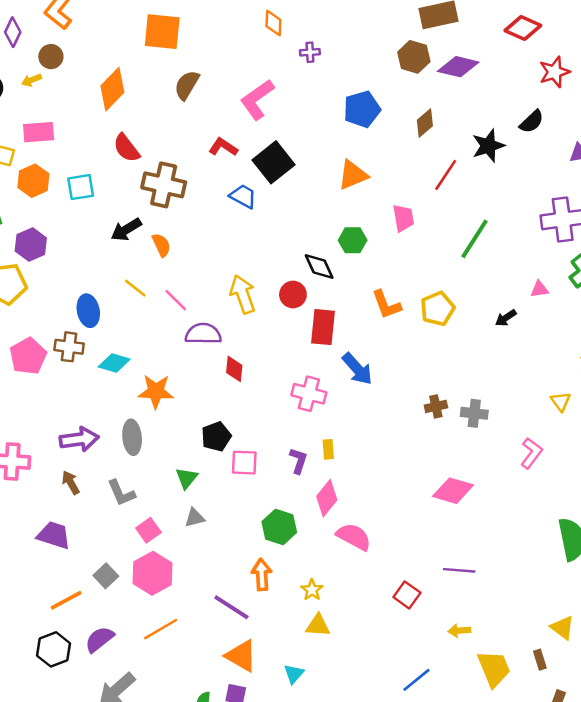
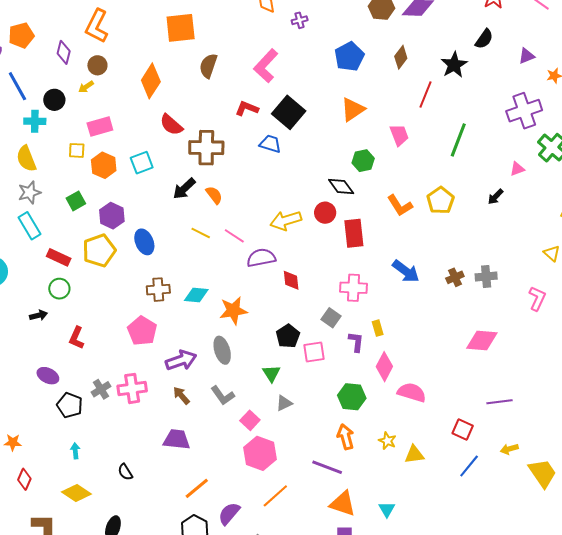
yellow arrow: (243, 294) -> (286, 220), turned -76
blue ellipse: (88, 311) -> (144, 242), moved
pink pentagon: (28, 356) -> (142, 331), moved
blue arrow: (357, 369) -> (406, 271), moved
gray square: (106, 576) -> (331, 318), moved
yellow triangle: (318, 625) -> (414, 455), moved
blue line: (416, 680) -> (469, 466), moved

